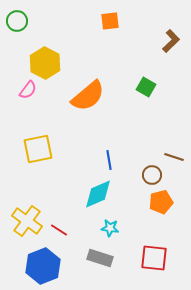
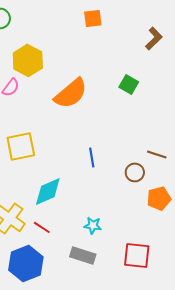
cyan diamond: (98, 194) -> (48, 191), moved
orange pentagon: (161, 202) -> (159, 198), moved

